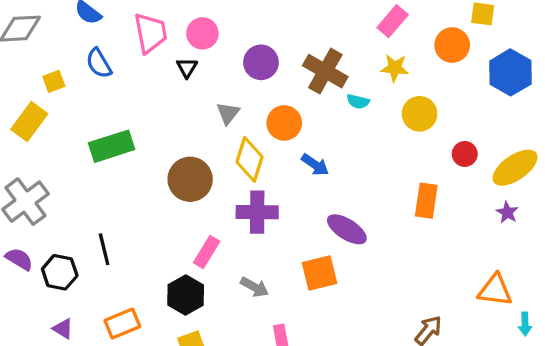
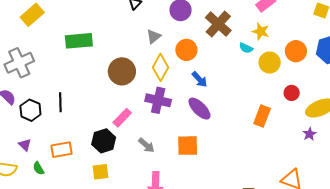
orange circle: (452, 45) -> (296, 51), moved
cyan semicircle: (358, 101) -> (246, 48), moved
purple ellipse: (347, 229) -> (199, 109), moved

